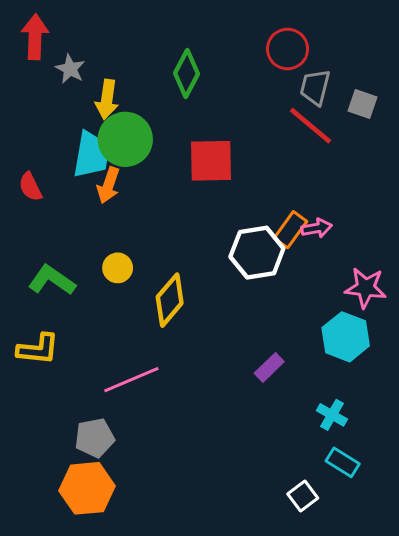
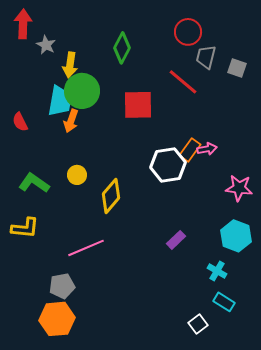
red line: (310, 126) -> (183, 82), moved
cyan hexagon: (346, 337) -> (236, 236), moved

